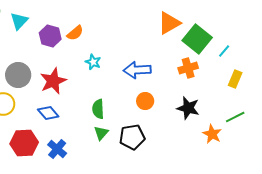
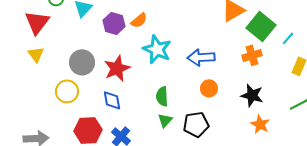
cyan star: (93, 62) -> (157, 49), size x1.8
blue diamond: (48, 113) -> (112, 100), turned 30
orange star: (212, 134) -> (260, 124), moved

